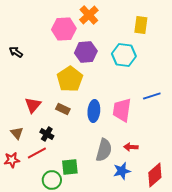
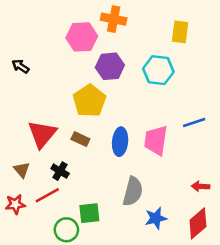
orange cross: (89, 15) -> (114, 19), turned -36
red triangle: (33, 105) -> (42, 134), size x1.4
red arrow: (131, 147) -> (200, 186), moved

